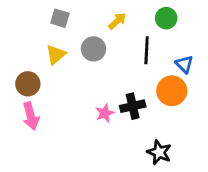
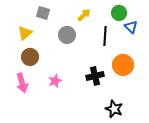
yellow triangle: (56, 54) -> (25, 33), moved
blue triangle: (184, 64) -> (131, 27), moved
brown circle: (28, 84) -> (30, 57), moved
pink star: (105, 113) -> (55, 81), moved

